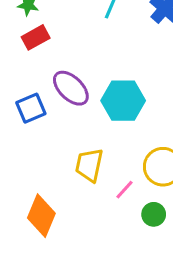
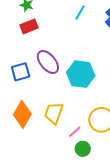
green circle: (154, 214) -> (83, 149), moved
orange diamond: (41, 216) -> (22, 114), moved

